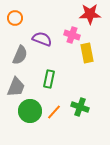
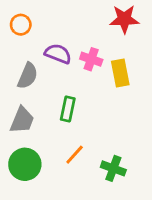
pink cross: (72, 35) -> (91, 59), moved
green cross: (80, 107) -> (113, 168), moved
green circle: (30, 111) -> (25, 164), moved

